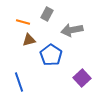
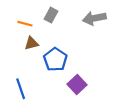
gray arrow: (72, 30) -> (94, 18), moved
purple square: (82, 78) -> (77, 84), moved

